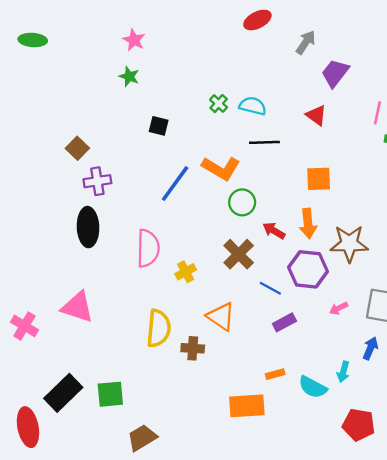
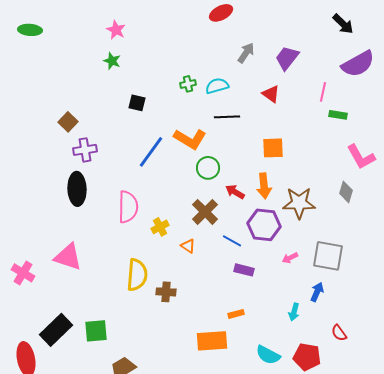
gray arrow: (306, 42) -> (246, 53), moved
green cross: (219, 104) -> (188, 84), turned 35
cyan semicircle: (253, 106) -> (217, 86), turned -30
orange triangle: (221, 317) -> (188, 246), moved, size x0.6
purple rectangle: (284, 322) -> (244, 270), turned 42
cyan semicircle: (313, 387) -> (268, 355), moved

